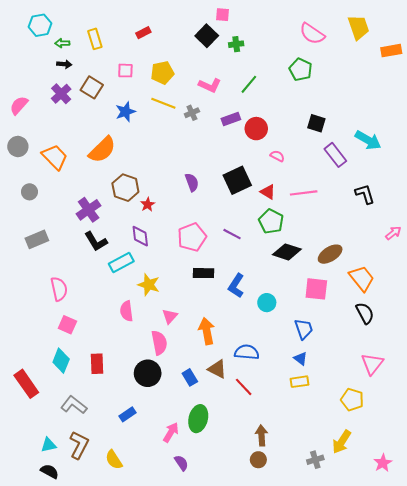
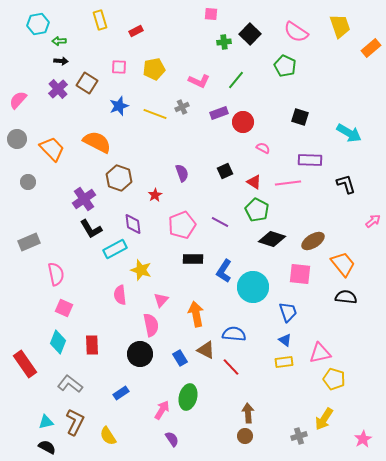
black square: (207, 36) -> (250, 34), moved
yellow rectangle: (95, 39) -> (100, 20), moved
orange rectangle: (391, 51) -> (371, 48), turned -30
yellow line: (163, 103) -> (155, 114), moved
orange semicircle: (102, 150) -> (97, 142), turned -108
purple rectangle: (335, 155) -> (310, 160), moved, turned -50
black square: (237, 180) -> (225, 171), size x0.6
red star: (148, 205) -> (155, 195), moved
gray rectangle: (37, 239) -> (29, 242), moved
cyan circle: (267, 303) -> (253, 287), size x1.8
black semicircle: (365, 313) -> (346, 297), turned -55
pink triangle: (372, 364) -> (320, 353), moved, turned 40

